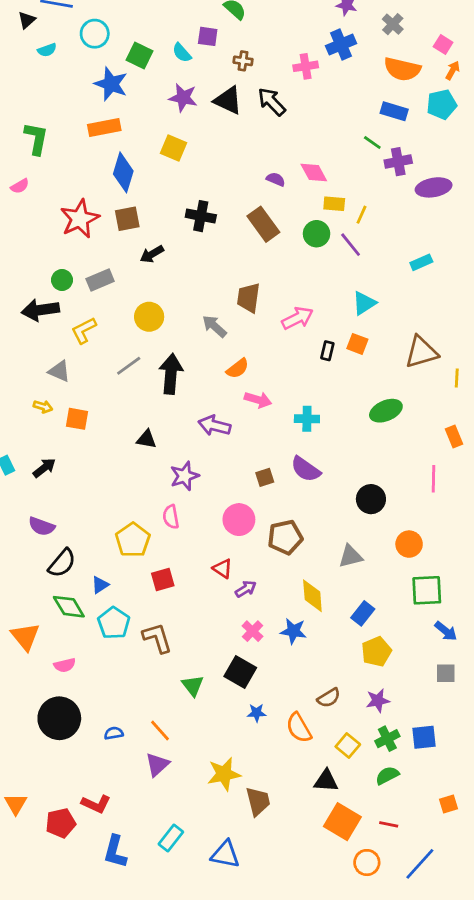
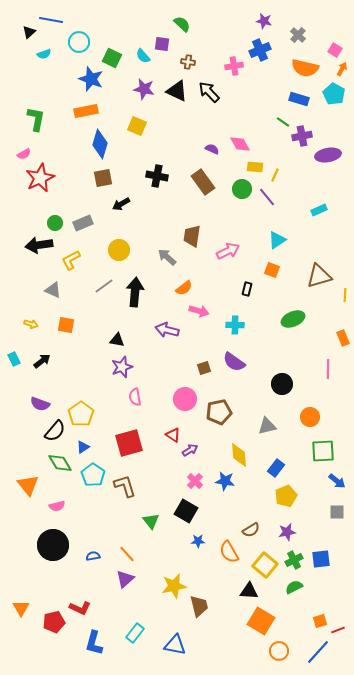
cyan pentagon: (442, 104) -> (334, 94), turned -30
red star: (80, 219) -> (40, 178), moved
black rectangle: (327, 351) -> (247, 289), moved
yellow arrow: (43, 407) -> (31, 324), moved
purple star: (184, 476) -> (122, 367), moved
yellow pentagon: (133, 540) -> (81, 414), moved
red square: (163, 579) -> (129, 443), size x1.6
yellow square: (348, 745) -> (265, 565), size x1.4
orange square: (449, 804) -> (320, 621), moved
red line: (389, 824) -> (338, 630), moved, turned -32

